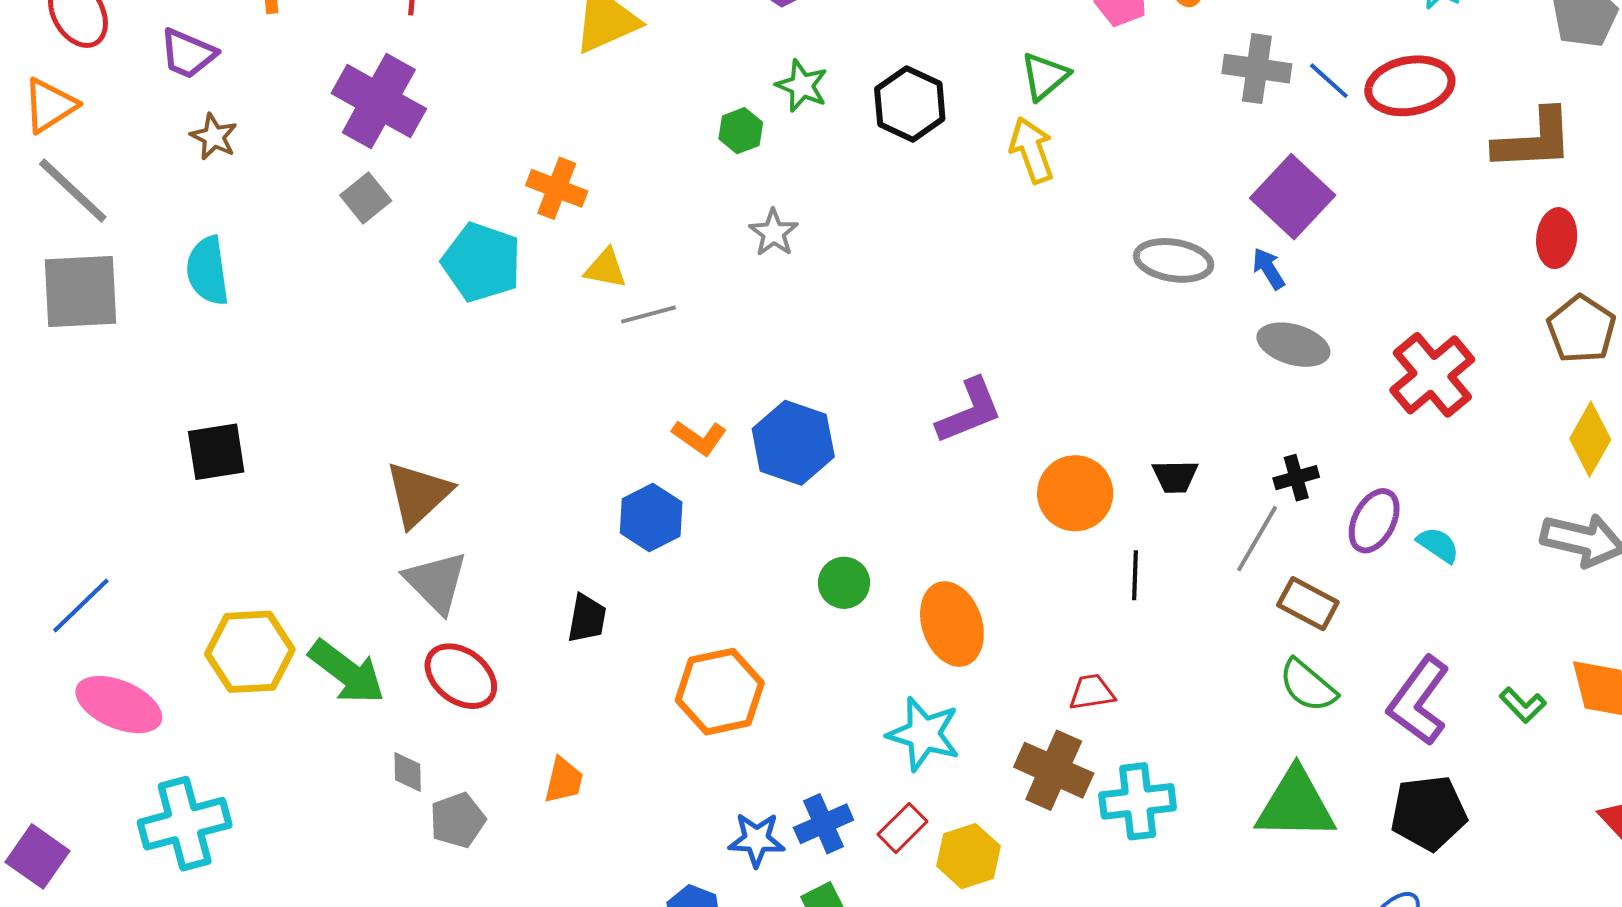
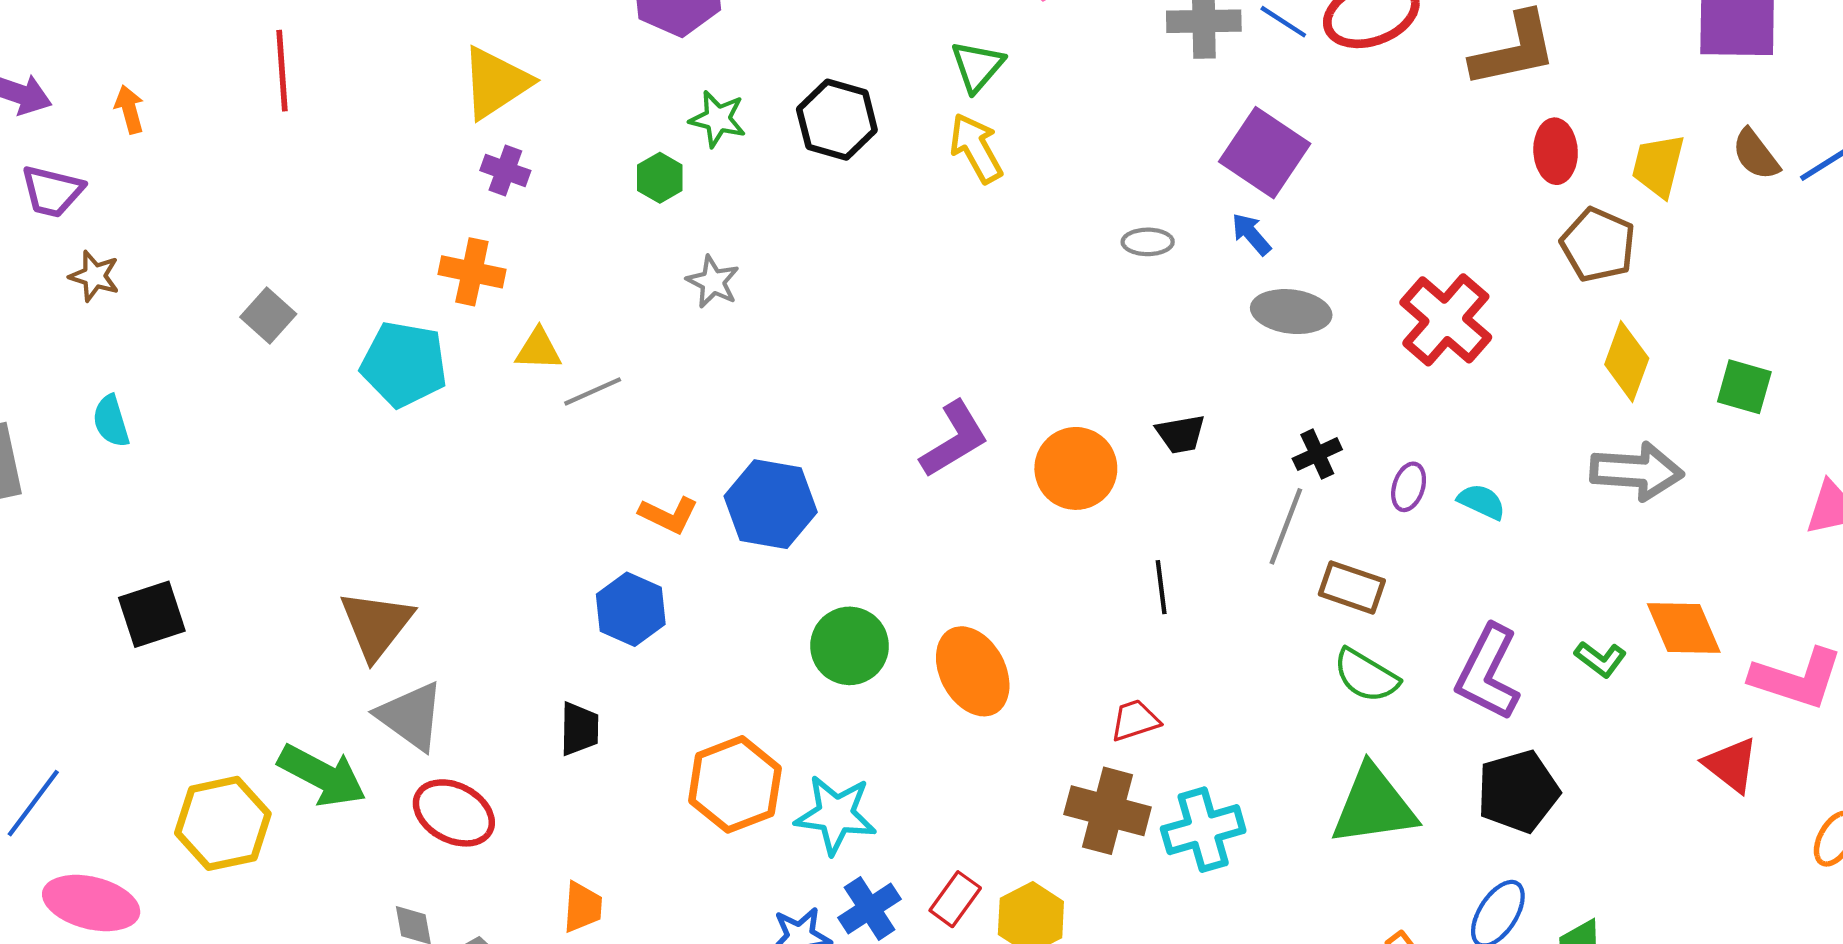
purple cross: (379, 101) -> (505, 171), moved, size x0.5
gray ellipse: (1174, 260) -> (1148, 242), size x0.6
cyan semicircle: (208, 271) -> (111, 421), size x0.7
black trapezoid: (1175, 476) -> (1181, 434), moved
orange circle: (1075, 493) -> (1076, 468), moved
purple ellipse: (1374, 521) -> (1409, 487), size x0.7
green circle: (844, 583) -> (850, 646), size x1.4
green arrow: (347, 672) -> (322, 776), moved
cyan star: (924, 734) -> (836, 815), moved

